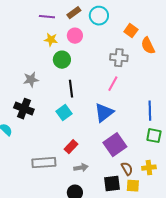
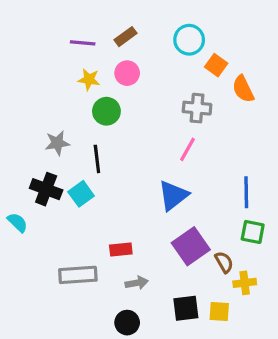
cyan circle: (99, 16) -> (189, 40), moved
black line: (71, 89) -> (97, 159), moved
cyan square: (64, 113) -> (81, 194), moved
red rectangle: (71, 147) -> (121, 249), turned 40
brown semicircle: (127, 169) -> (224, 262), moved

